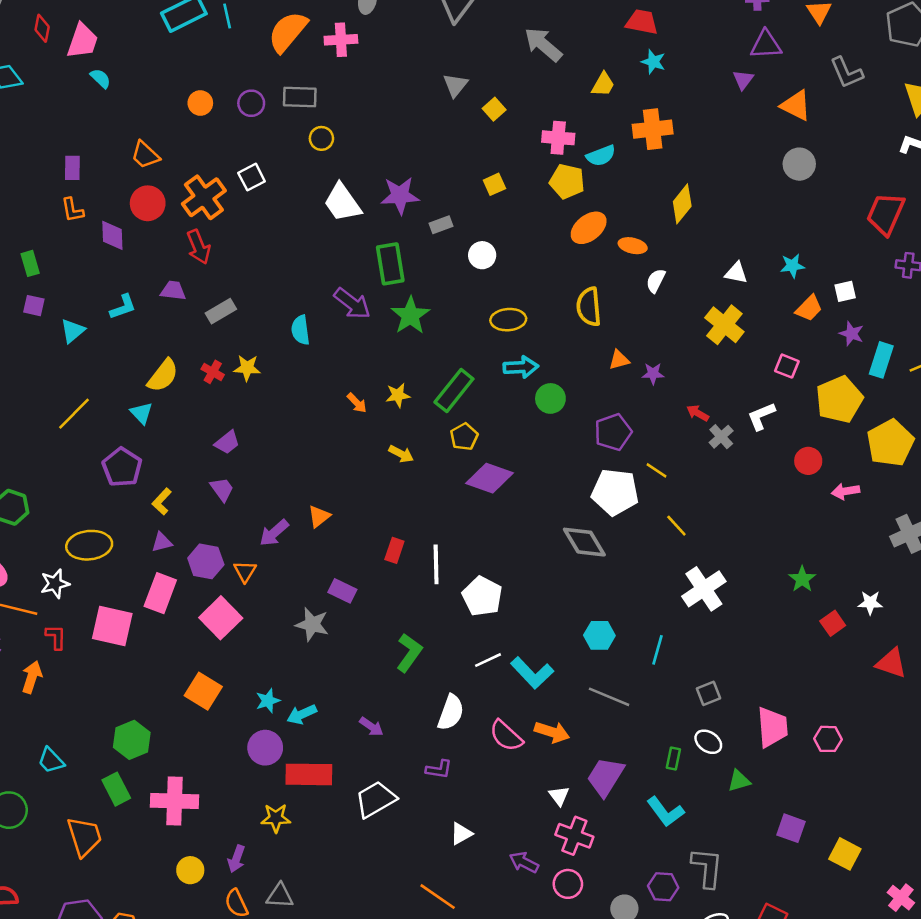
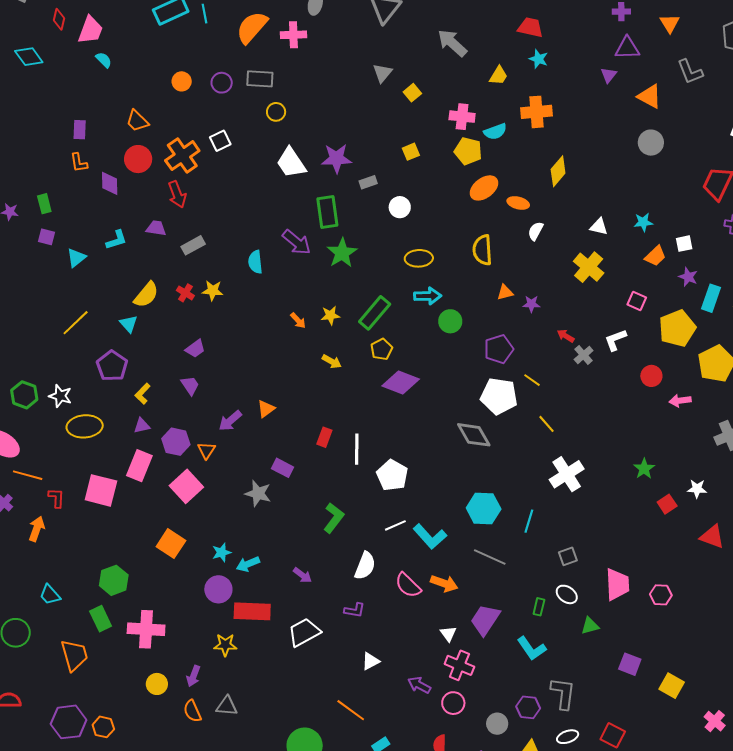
white star: (55, 584) -> (60, 396), moved, turned 30
cyan hexagon: (599, 635) -> (484, 508), size x1.4

